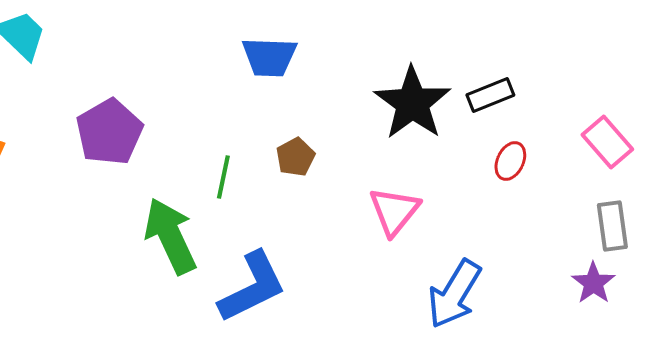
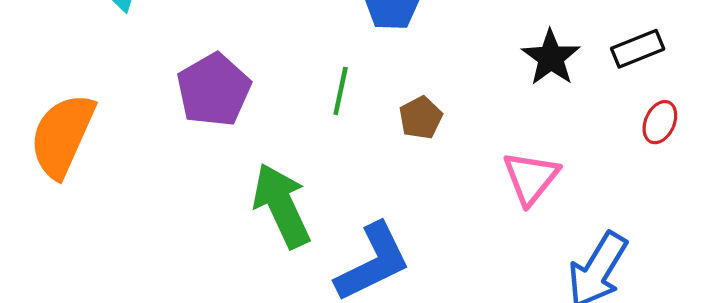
black star: (412, 103) -> (551, 58), size x0.7
green line: (223, 177) -> (341, 91), moved

